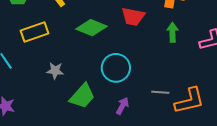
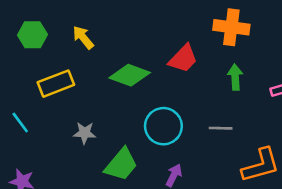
red trapezoid: (133, 17) -> (183, 59), turned -55
gray line: (160, 92) -> (221, 128), moved

